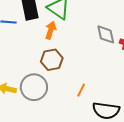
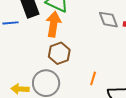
orange arrow: (51, 30) -> (53, 24), size x1.4

